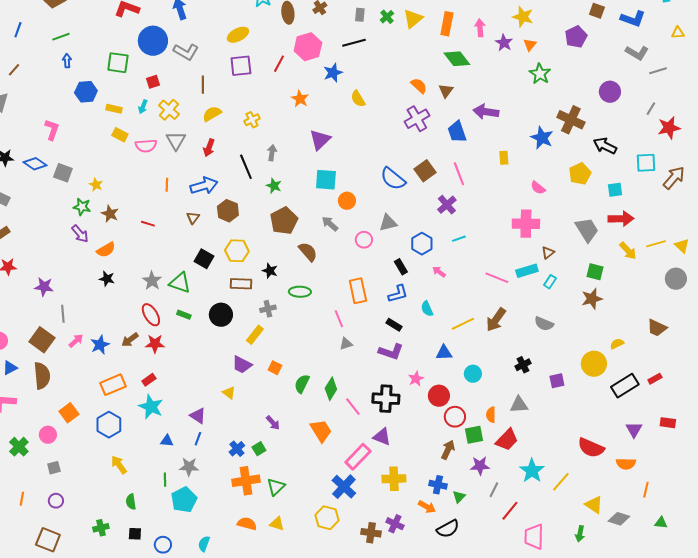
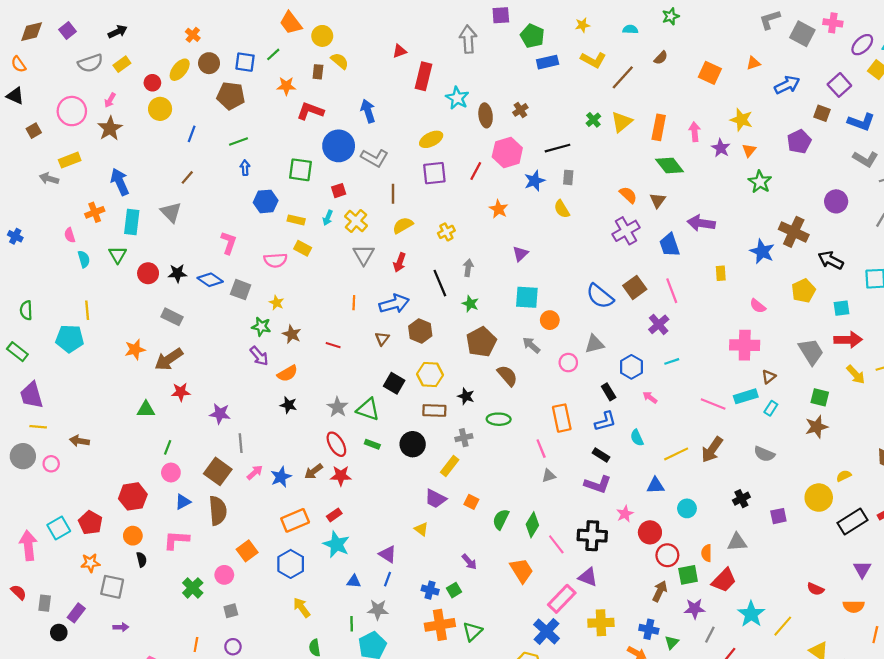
gray rectangle: (360, 15) -> (568, 177), moved
purple triangle: (320, 140) -> (520, 254), size x0.7
pink semicircle: (146, 146) -> (275, 260), moved
red semicircle: (591, 448) -> (815, 589), size x0.6
blue cross: (237, 449) -> (430, 590), turned -35

